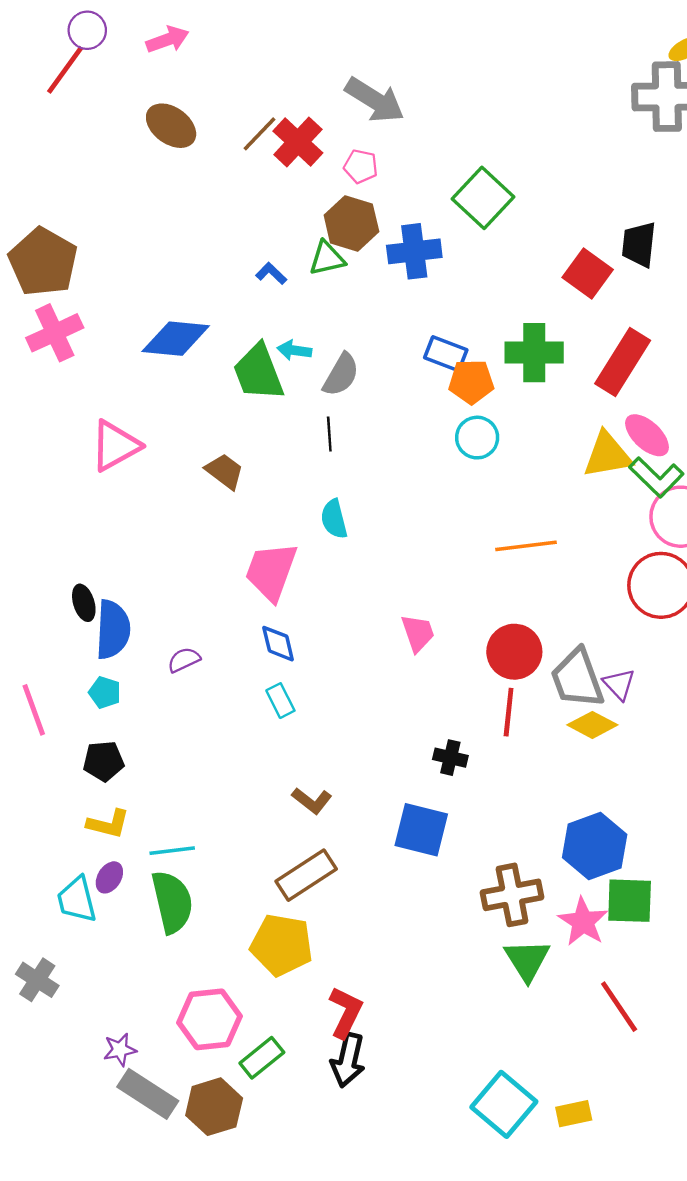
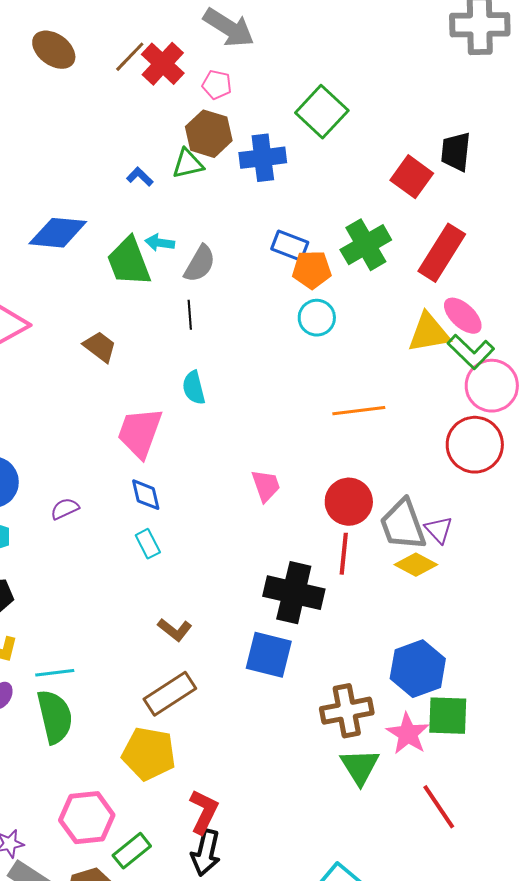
green cross: (534, 353) -> (366, 245), turned -30
black cross: (450, 758) -> (294, 593), size x2.0

